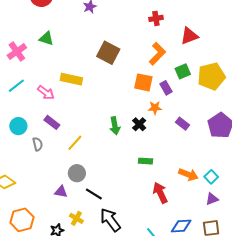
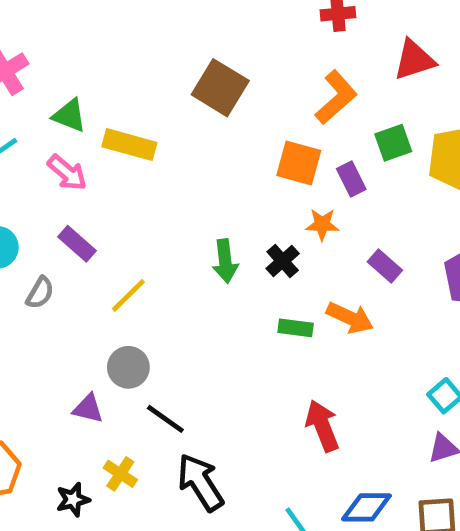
green triangle: (46, 38) -> (69, 115), moved
gray semicircle: (38, 144) -> (40, 293), turned 40
green rectangle: (145, 161) -> (296, 328), moved
orange arrow: (188, 174) -> (350, 318), moved

